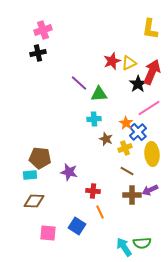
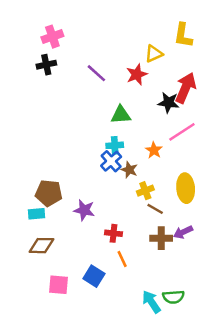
yellow triangle: (129, 63) -> (154, 54), moved
purple line: (79, 83) -> (96, 73), moved
black star: (138, 84) -> (168, 103), turned -30
blue cross: (138, 132) -> (111, 161), moved
yellow cross: (125, 148) -> (145, 191), moved

